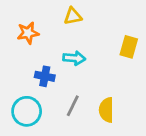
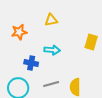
gray line: (73, 106) -> (51, 84), turned 49

